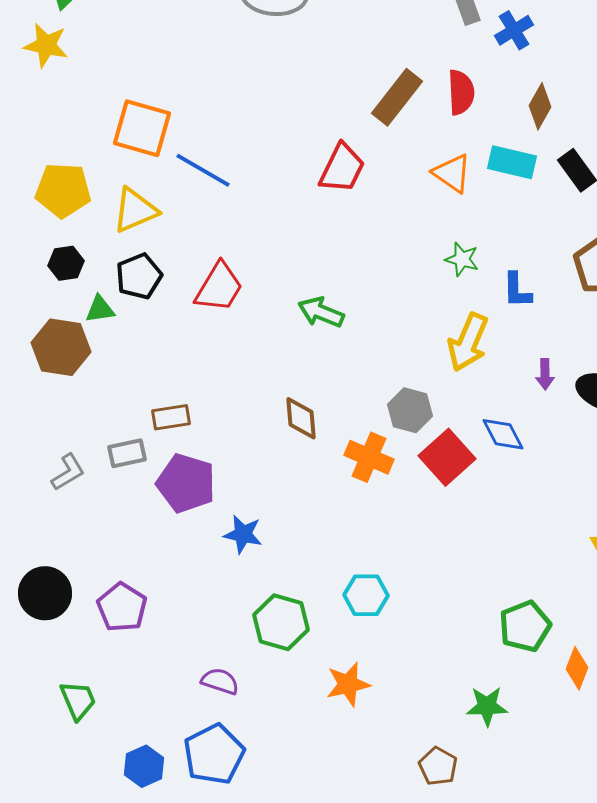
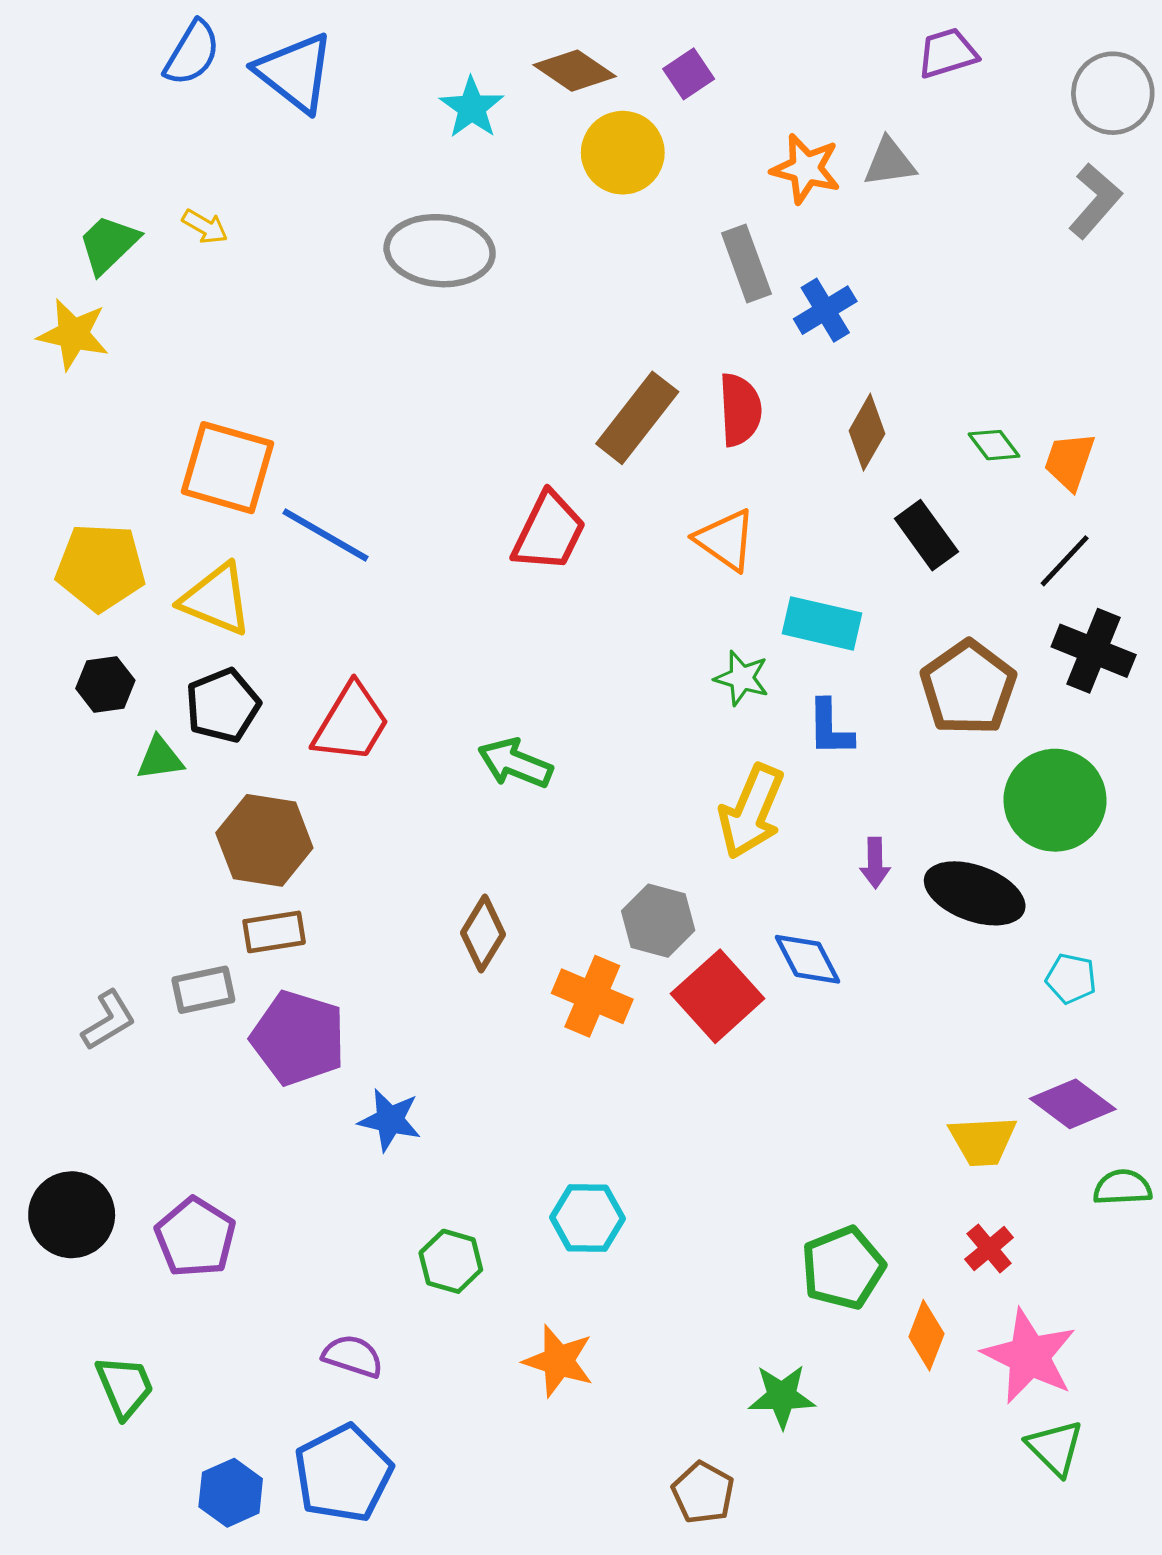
cyan rectangle: (512, 162) -> (822, 623), moved
yellow triangle: (135, 210) -> (216, 599), turned 45
brown hexagon: (61, 347) -> (264, 840), moved
brown diamond: (301, 418) -> (483, 934), turned 36
green hexagon: (281, 622) -> (451, 1261), size x0.7
orange star: (348, 684) -> (558, 1361), turned 30

